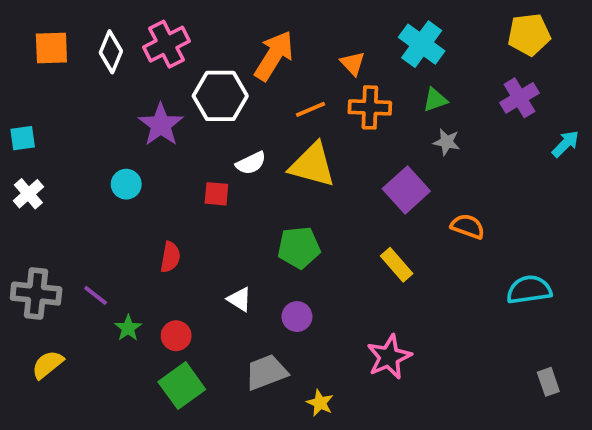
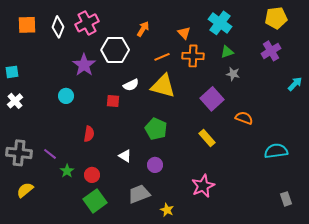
orange arrow: (274, 56) -> (143, 29), size x0.6
cyan arrow: (566, 144) -> (295, 84), moved
green pentagon: (299, 247) -> (156, 129), turned 30

